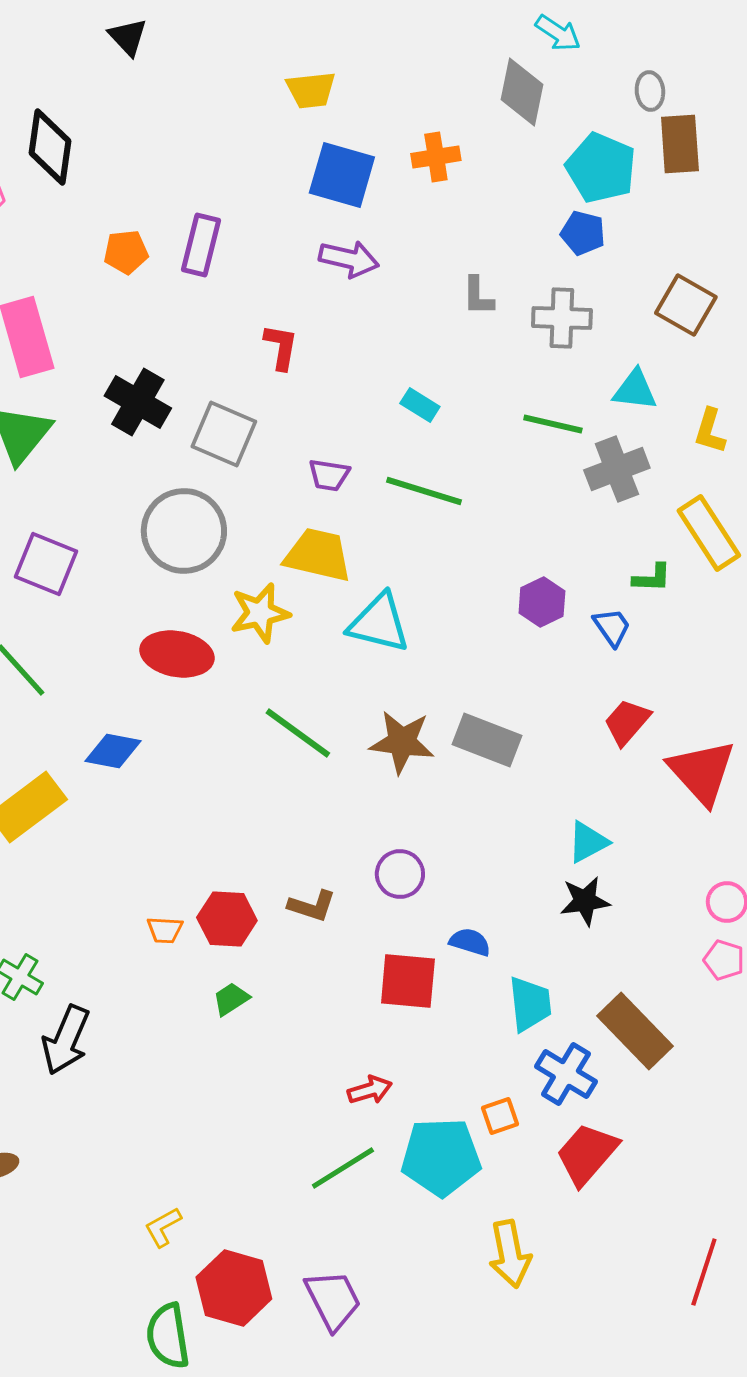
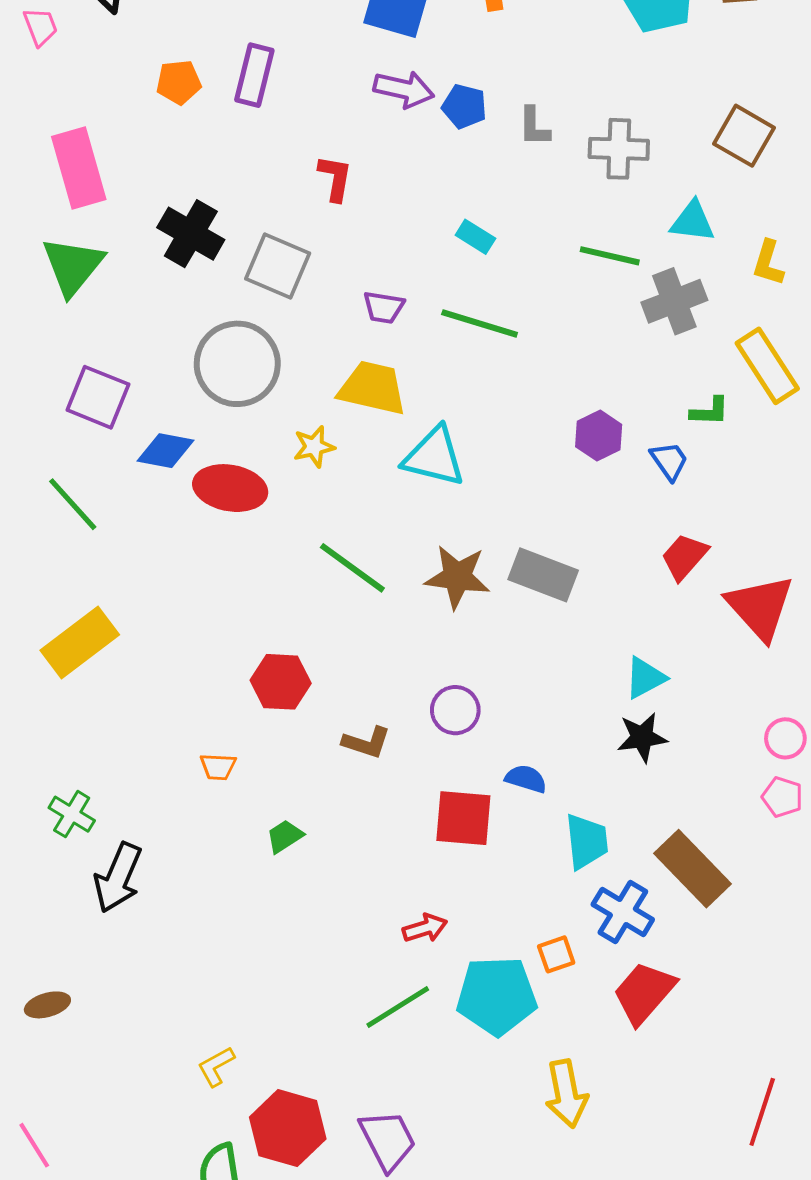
blue pentagon: (583, 233) -> (464, 106), moved
yellow star: (260, 613) -> (314, 447), size x0.7
blue diamond: (113, 751) -> (166, 451), moved
red hexagon: (227, 919) -> (281, 682), moved

